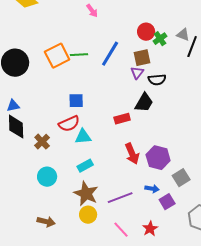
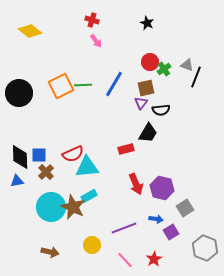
blue square: (76, 101) -> (39, 155), moved
blue triangle: (13, 106) -> (17, 181), moved
cyan triangle: (83, 137) -> (87, 167), size x1.4
cyan circle: (47, 177) -> (51, 207), size x1.5
brown star: (86, 194) -> (73, 207), moved

